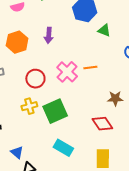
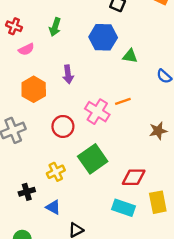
yellow cross: (29, 106) -> (56, 172), moved
red diamond: (102, 124) -> (134, 177), moved, turned -45
cyan rectangle: (63, 148) -> (123, 208), moved
blue triangle: (17, 152) -> (53, 207), moved

